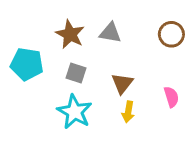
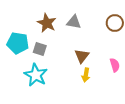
gray square: (76, 73) -> (40, 49), moved
cyan star: (75, 112) -> (36, 75), moved

